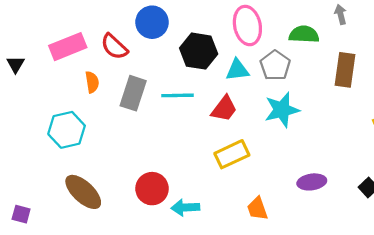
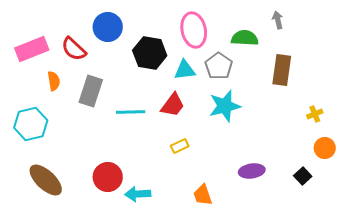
cyan line: (178, 95) -> (131, 112), moved
yellow rectangle: (232, 154) -> (180, 146), size x0.6

